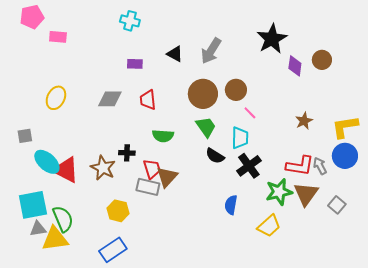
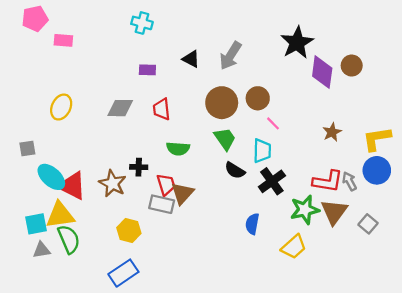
purple diamond: (295, 66) -> (322, 72), size x1.4
cyan square: (33, 205) -> (36, 224), size x0.7
yellow triangle: (55, 239) -> (60, 215), moved

